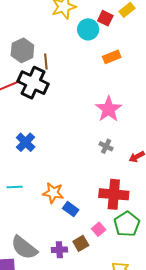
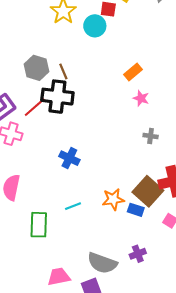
orange rectangle: (112, 57) -> (133, 72), moved
pink star: (109, 109) -> (141, 98), size x0.6
brown square: (81, 243) -> (148, 191), moved, size x1.8

